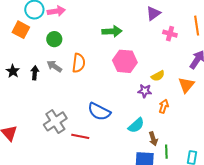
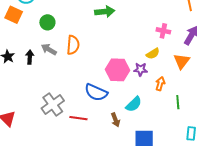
pink cross: (170, 34) -> (163, 31), moved
pink hexagon: (125, 61) -> (117, 70), moved
brown arrow: (153, 139) -> (115, 120), moved
green line: (166, 152) -> (178, 102), moved

